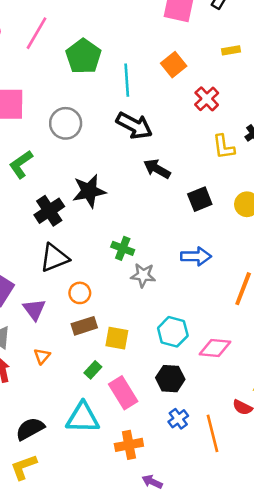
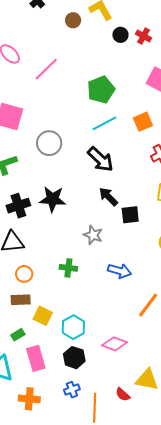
green pentagon: (84, 56) -> (101, 90), moved
cyan line: (127, 80) -> (104, 123), turned 50
black square: (200, 199) -> (130, 215), moved
green cross: (123, 248) -> (68, 268), moved, turned -30
gray star: (143, 275) -> (93, 235), moved
cyan hexagon: (173, 332) -> (73, 327), moved

